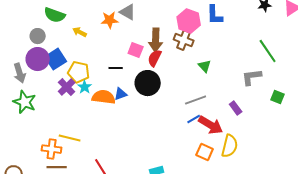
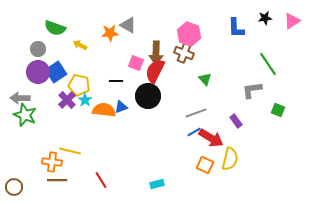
blue L-shape: (215, 15) -> (236, 28), moved
red semicircle: (155, 58) -> (155, 71), size x1.4
gray arrow: (20, 73) -> (20, 98), moved, turned 108

